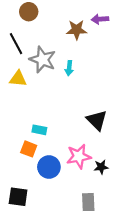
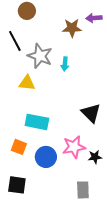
yellow triangle: (18, 79) -> (27, 83), moved
cyan rectangle: (39, 130) -> (37, 122), size x1.6
orange square: (29, 149) -> (19, 147), moved

